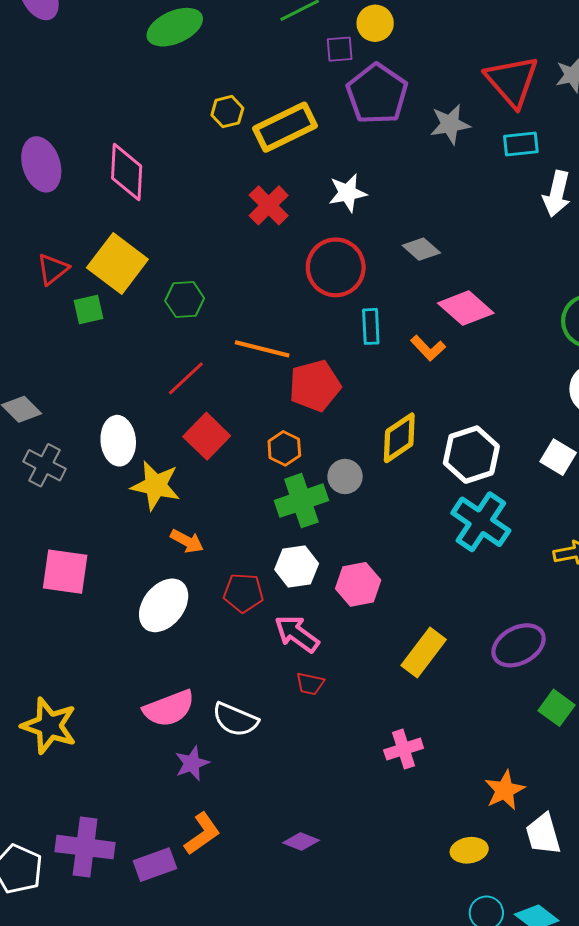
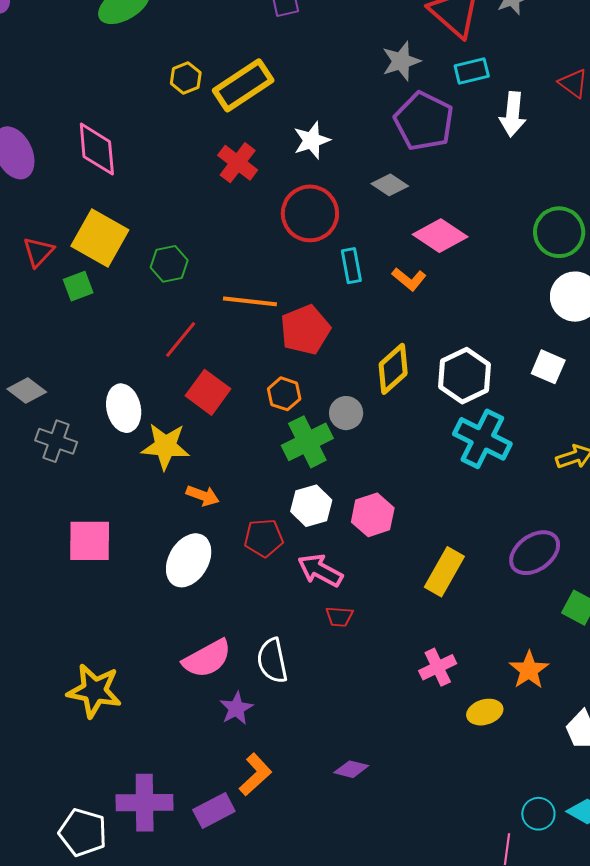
purple pentagon: (377, 94) -> (424, 121), moved
white semicircle: (235, 720) -> (272, 661), turned 63
orange star: (505, 790) -> (529, 670), moved
yellow ellipse: (469, 850) -> (485, 712), moved

